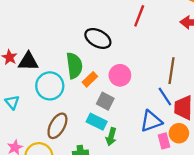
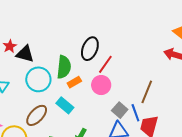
red line: (139, 16) -> (105, 64), moved
black ellipse: (98, 38) -> (90, 49), turned 70
gray square: (105, 101) -> (120, 110), moved
cyan rectangle: (97, 122) -> (65, 105), moved

